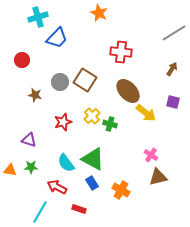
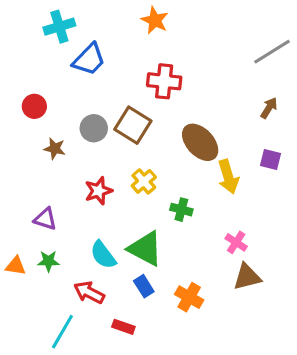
red cross: (121, 52) -> (164, 81), moved
red circle: (22, 60) -> (34, 106), moved
yellow arrow: (146, 113) -> (228, 177), turned 35
green cross: (110, 124) -> (181, 210), moved

